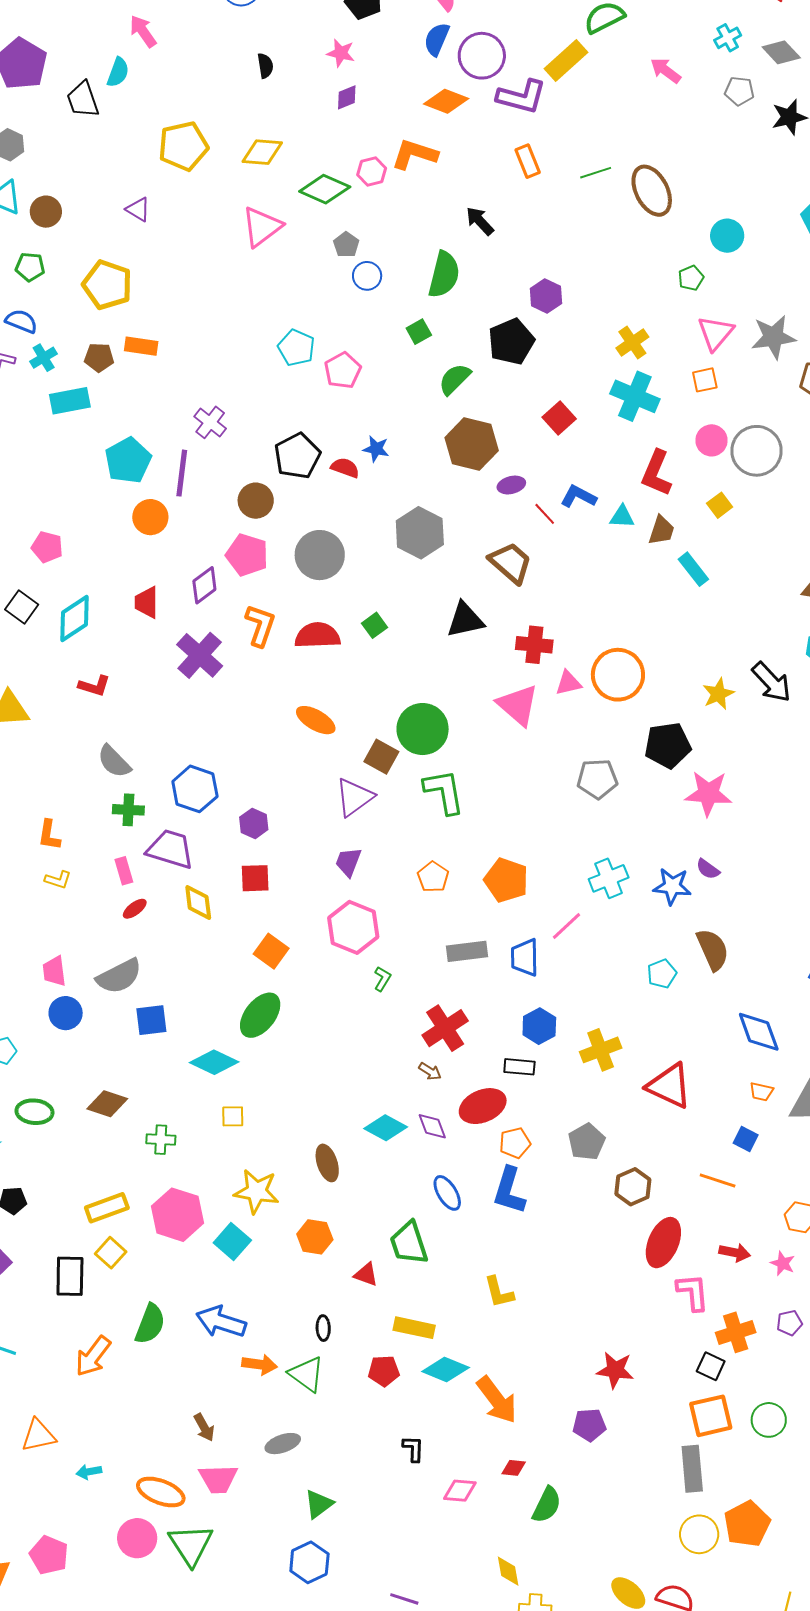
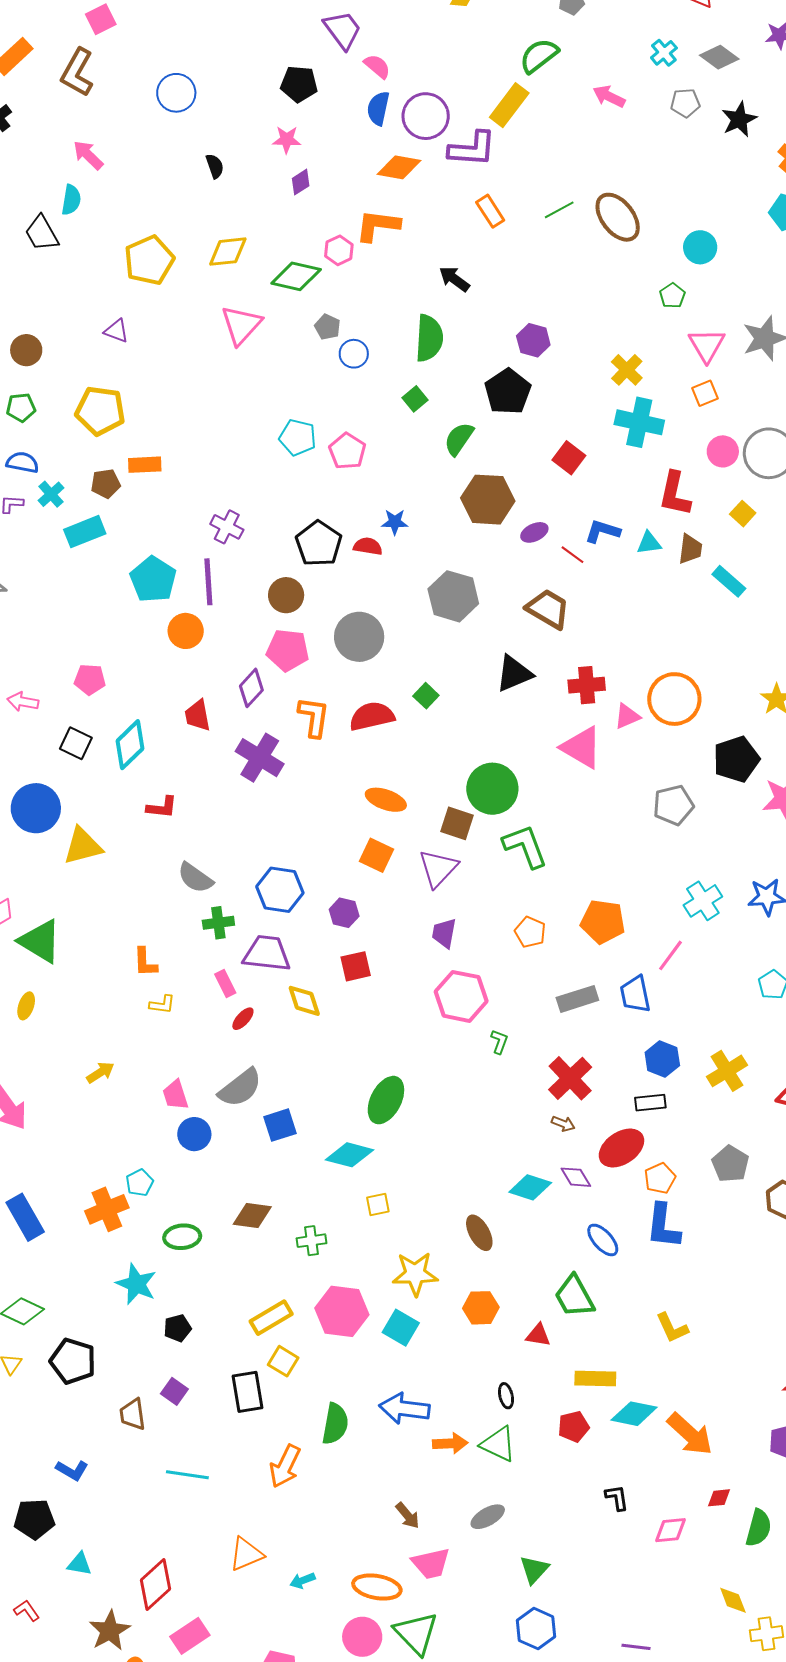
orange square: (271, 951) -> (376, 855), moved

